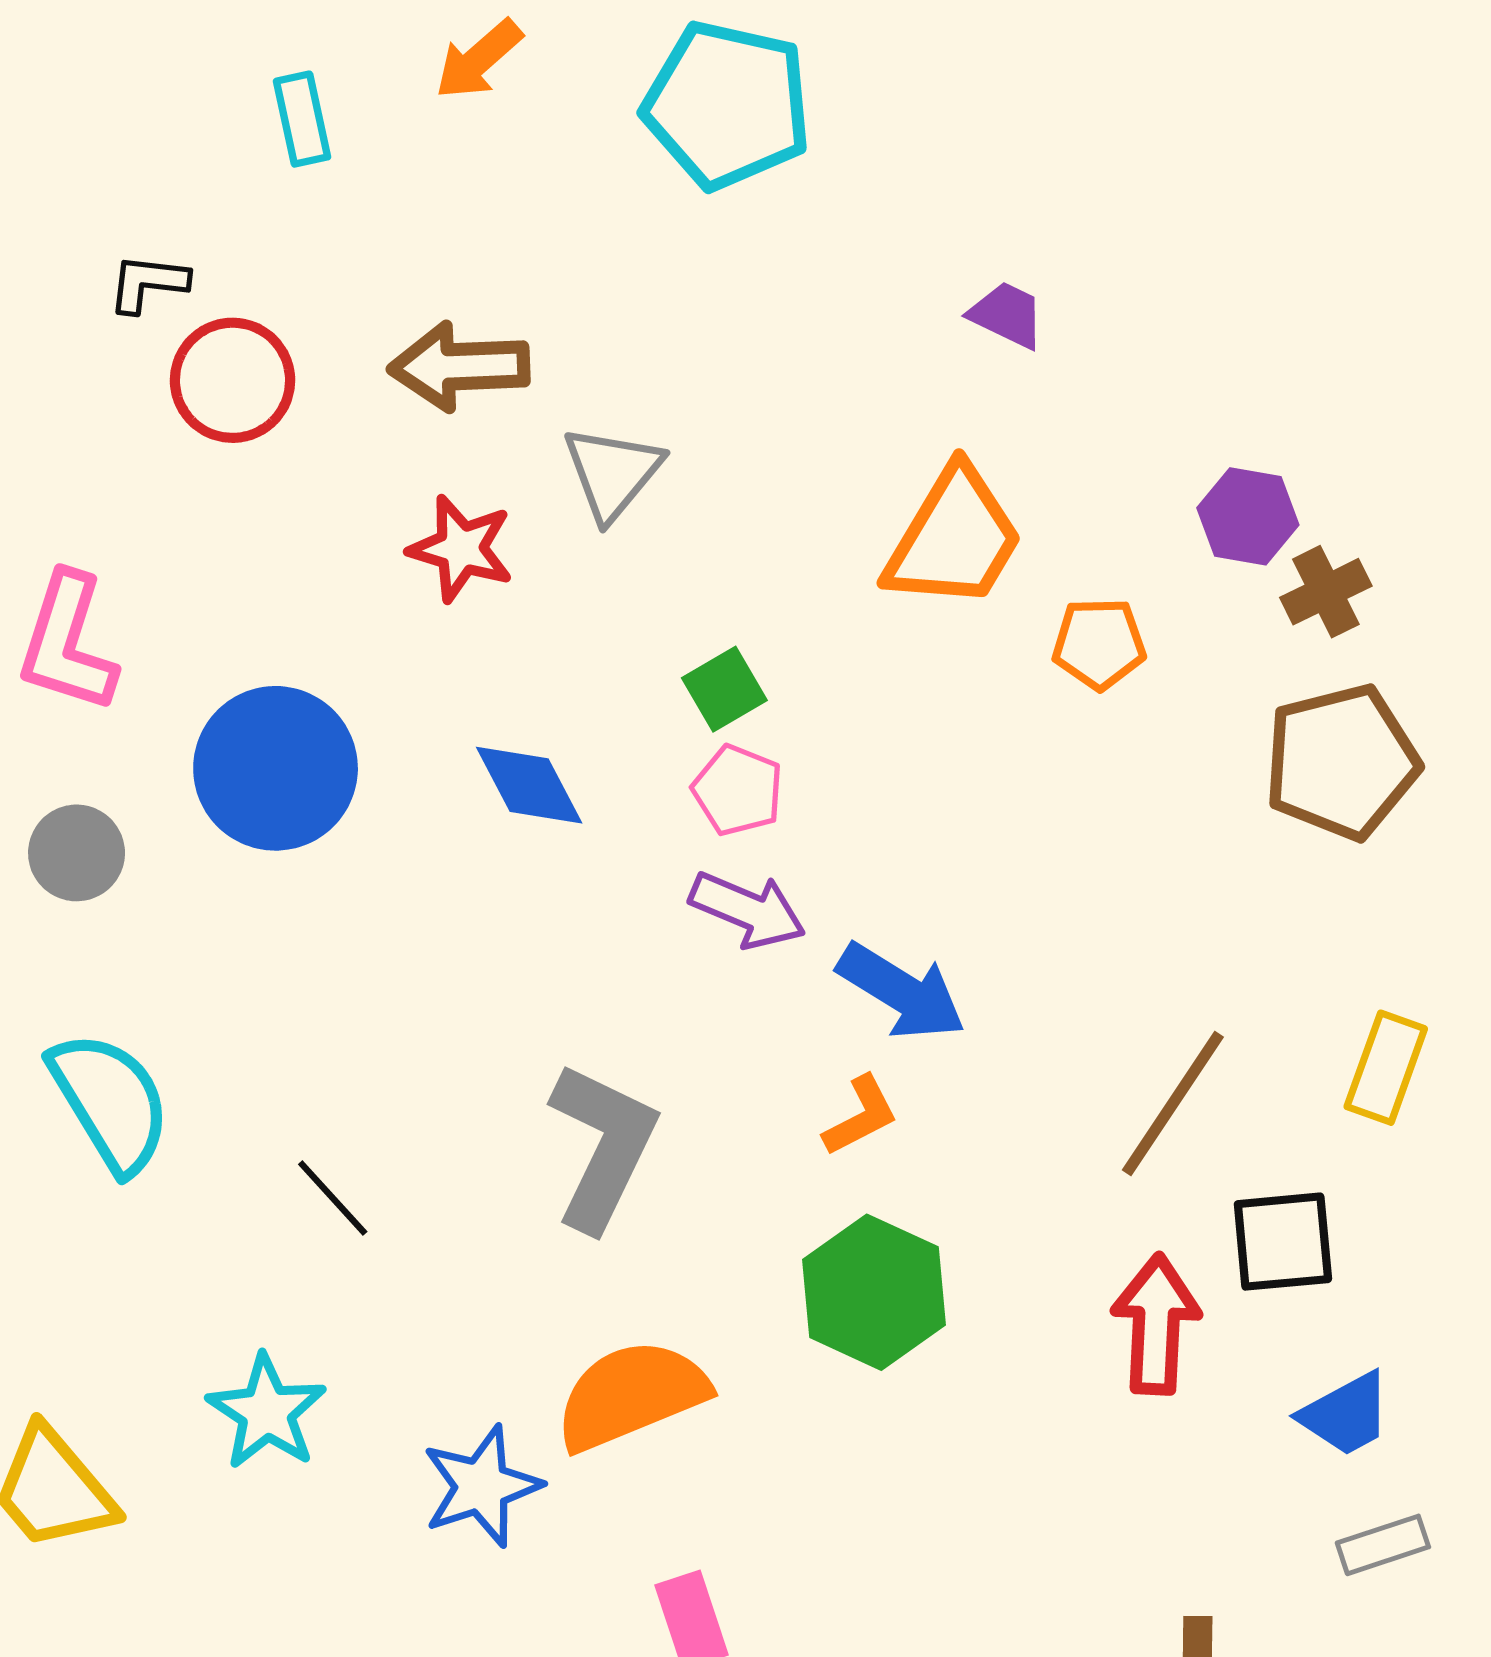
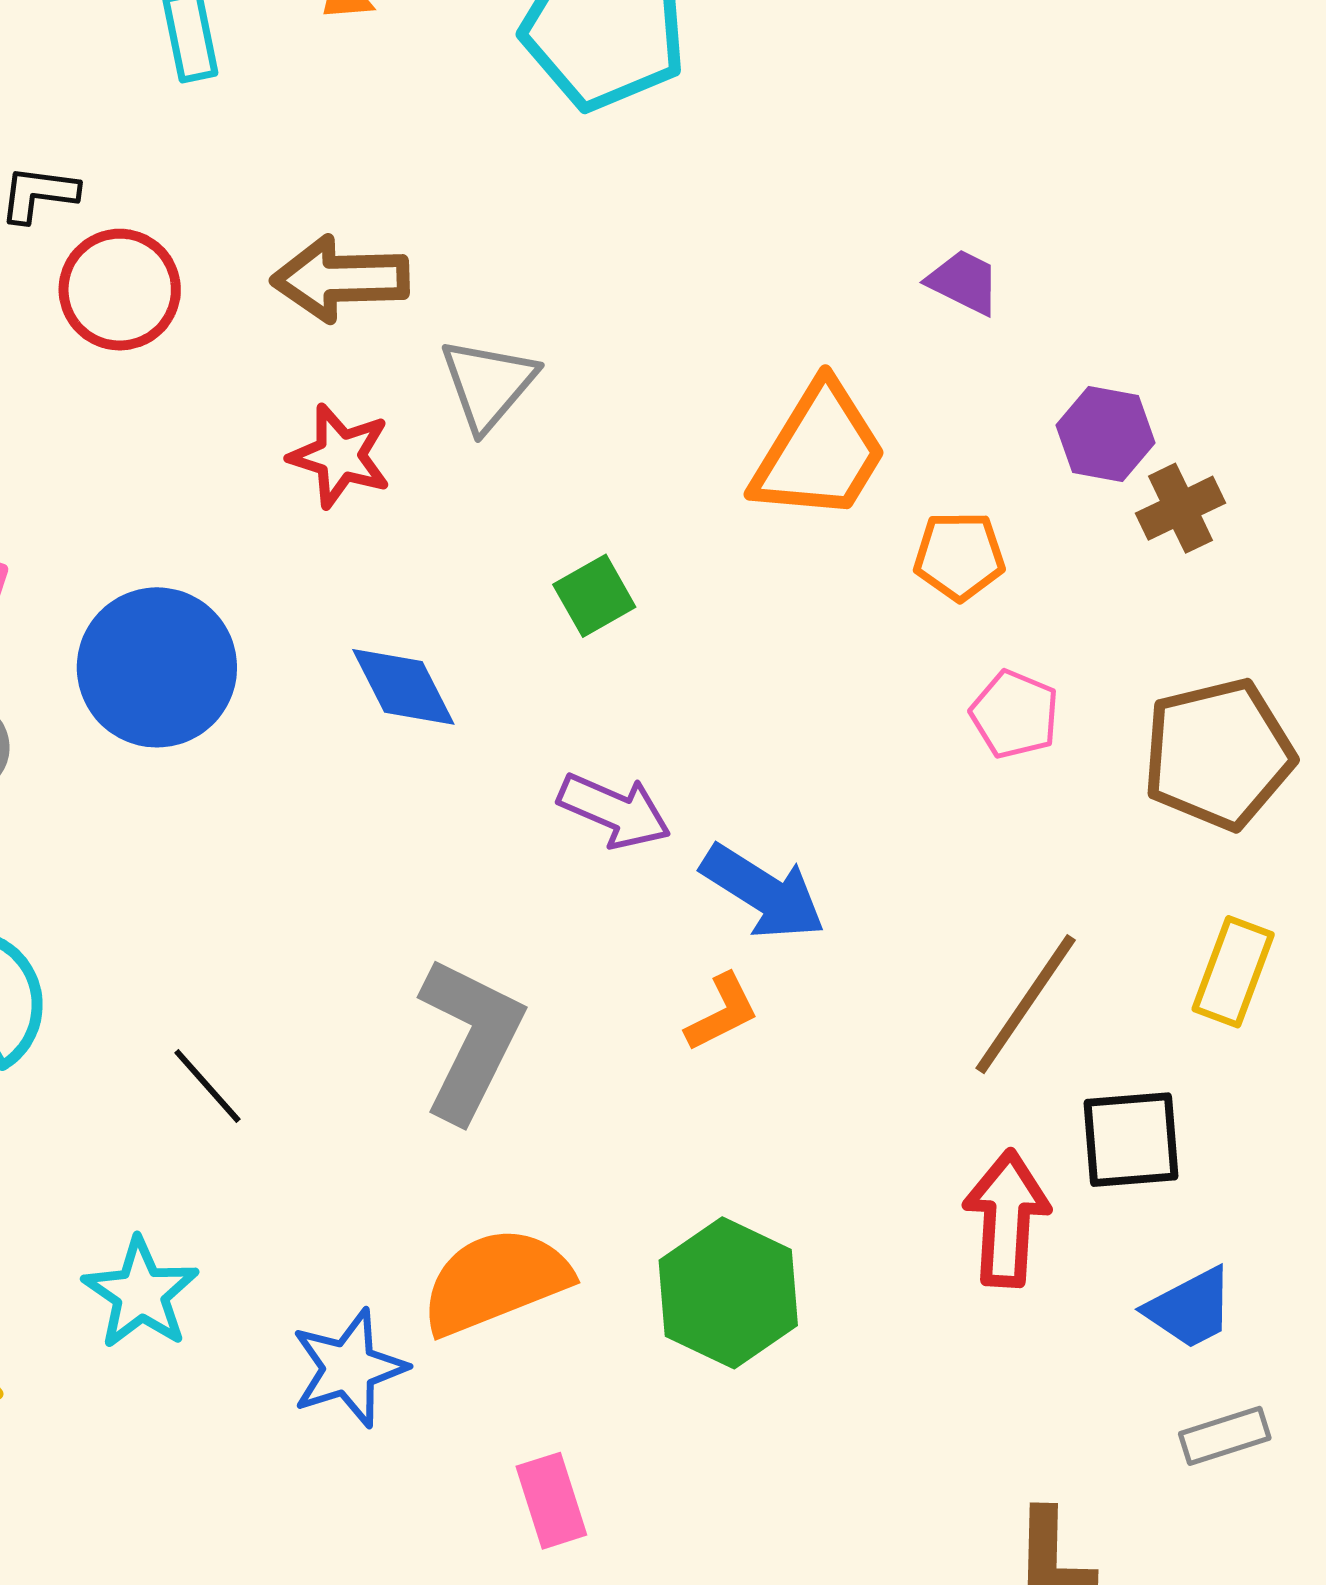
purple trapezoid: (1007, 315) -> (964, 282), moved
brown pentagon: (1341, 762) -> (1218, 754), moved
pink pentagon: (738, 790) -> (1015, 714), moved
green hexagon: (874, 1292) -> (728, 1293), moved

